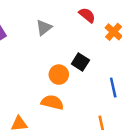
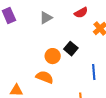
red semicircle: (87, 15) -> (81, 13), turned 104

